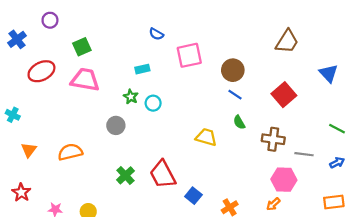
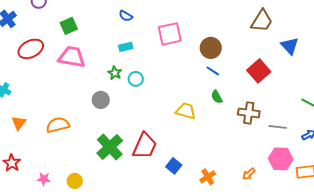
blue semicircle: (156, 34) -> (126, 16), moved
blue triangle: (329, 73) -> (290, 46), moved
red trapezoid: (163, 174) -> (145, 146), turned -128
green cross: (125, 175) -> (110, 147), size x1.5
pink hexagon: (284, 180) -> (281, 159), moved

